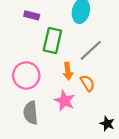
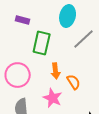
gray line: (91, 50) -> (84, 39), moved

